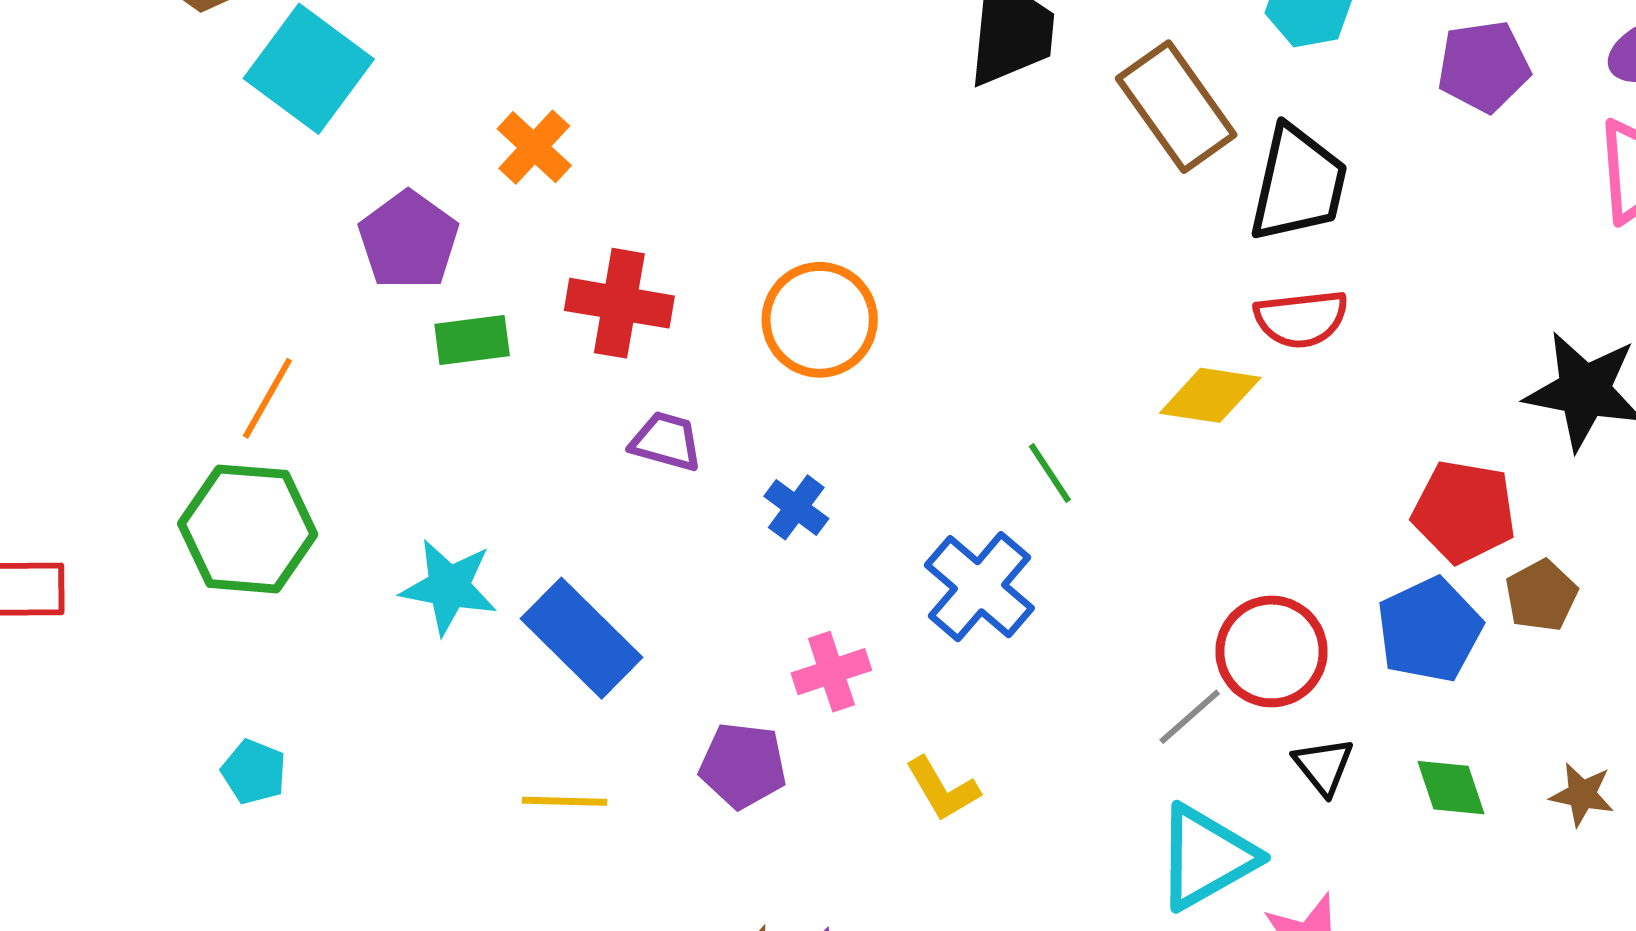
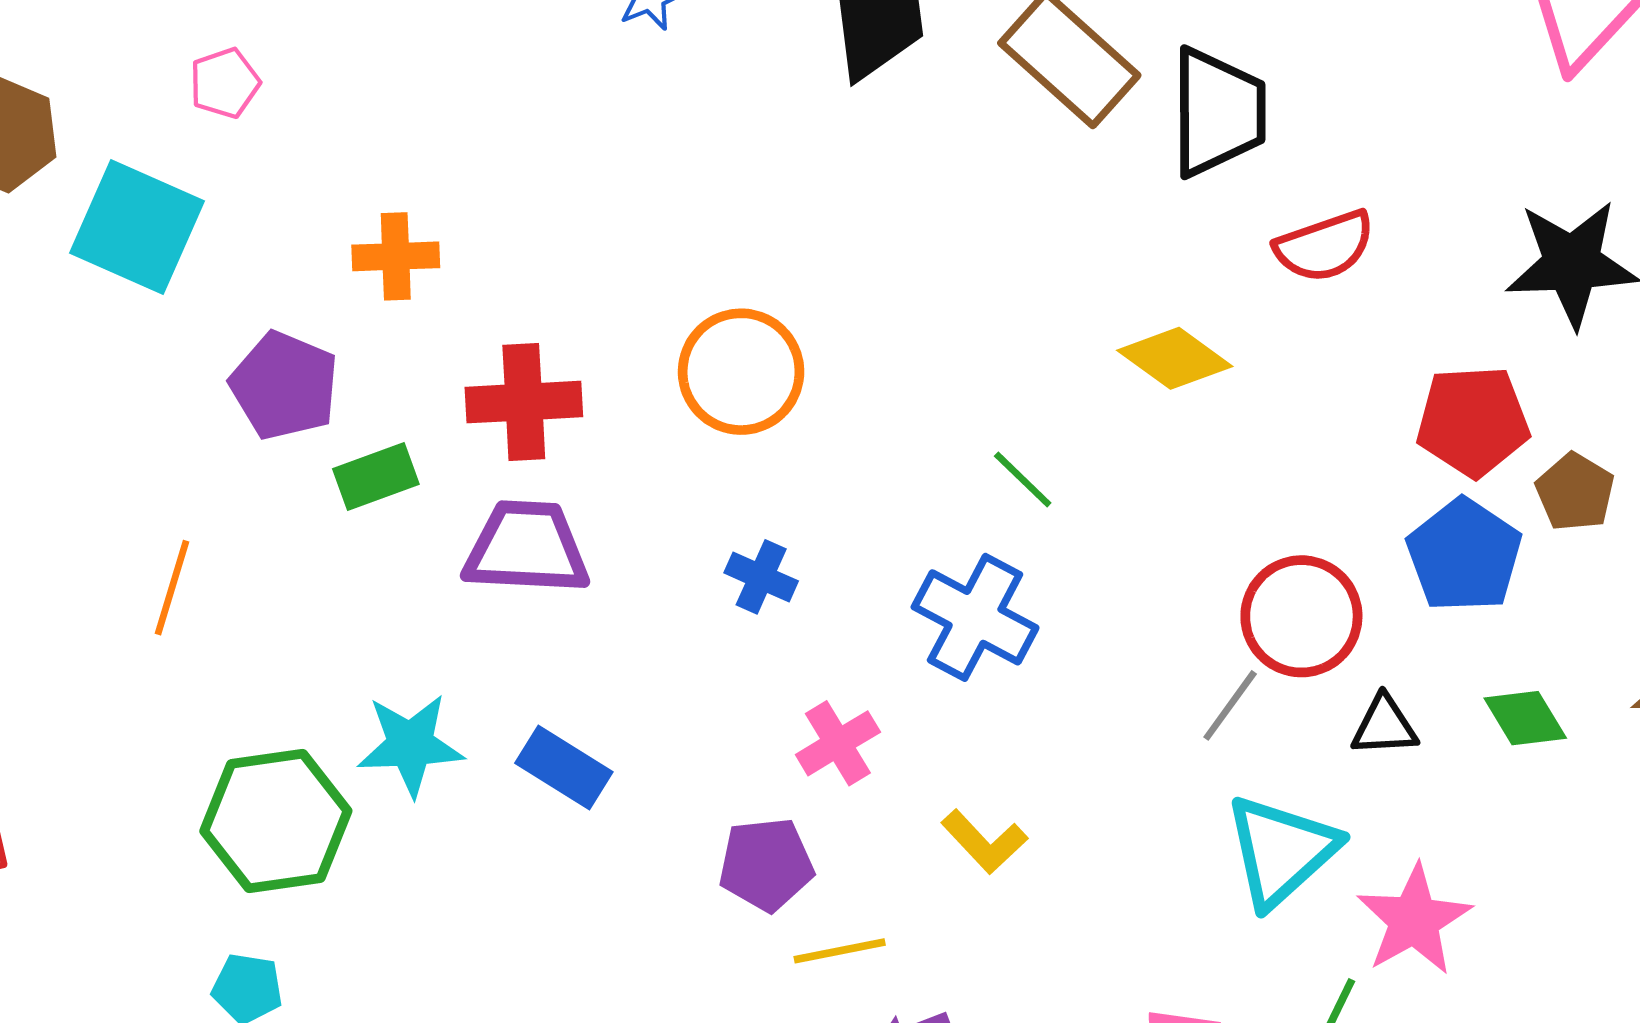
orange cross: (534, 147) -> (396, 256), turned -32
red semicircle: (1301, 319) -> (1325, 246), moved
yellow diamond: (1210, 395) -> (1175, 358), turned 40
purple trapezoid: (666, 441) -> (527, 548), moved, size x1.6
green hexagon: (248, 529) -> (276, 821), moved
blue rectangle: (582, 638) -> (564, 768), size x0.7
black triangle: (1324, 766) -> (1384, 726), turned -42
yellow line: (565, 801) -> (840, 951), moved

